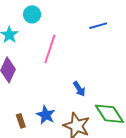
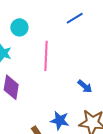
blue line: (98, 26) -> (75, 18), moved

